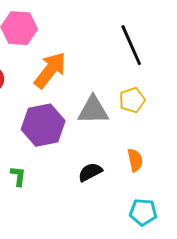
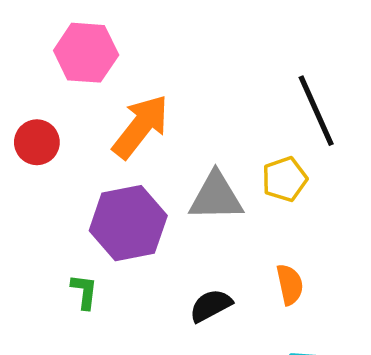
black line: (131, 45) -> (316, 111), moved
green L-shape: (18, 176) -> (84, 292), moved

